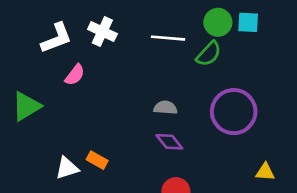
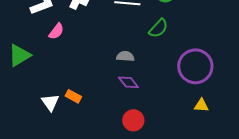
green semicircle: (209, 54) -> (158, 28), moved
purple circle: (234, 112) -> (195, 66), moved
white triangle: (67, 168) -> (50, 102), turned -48

